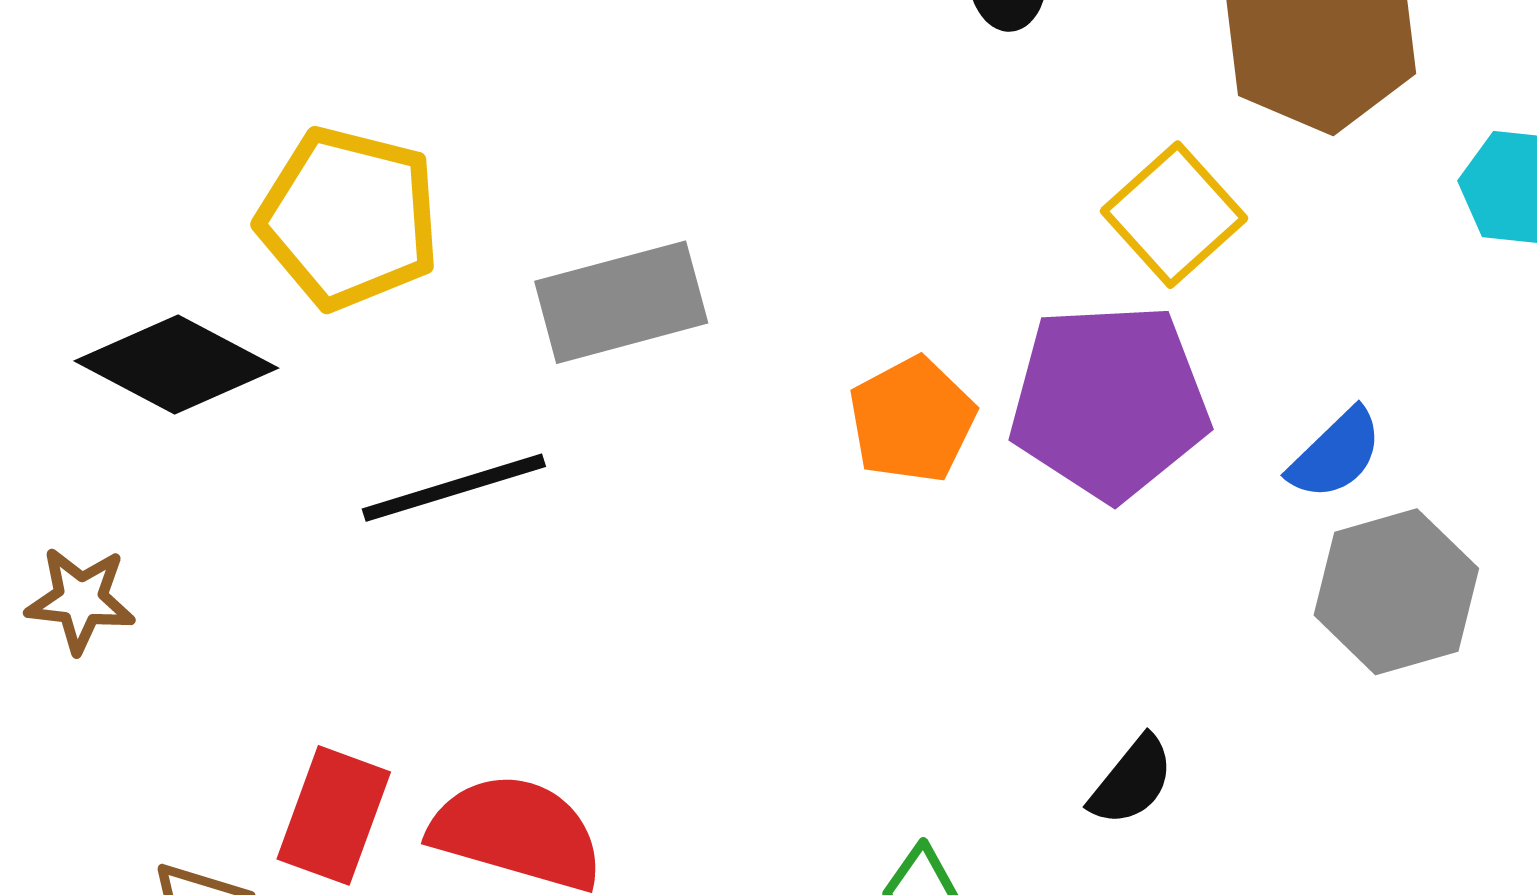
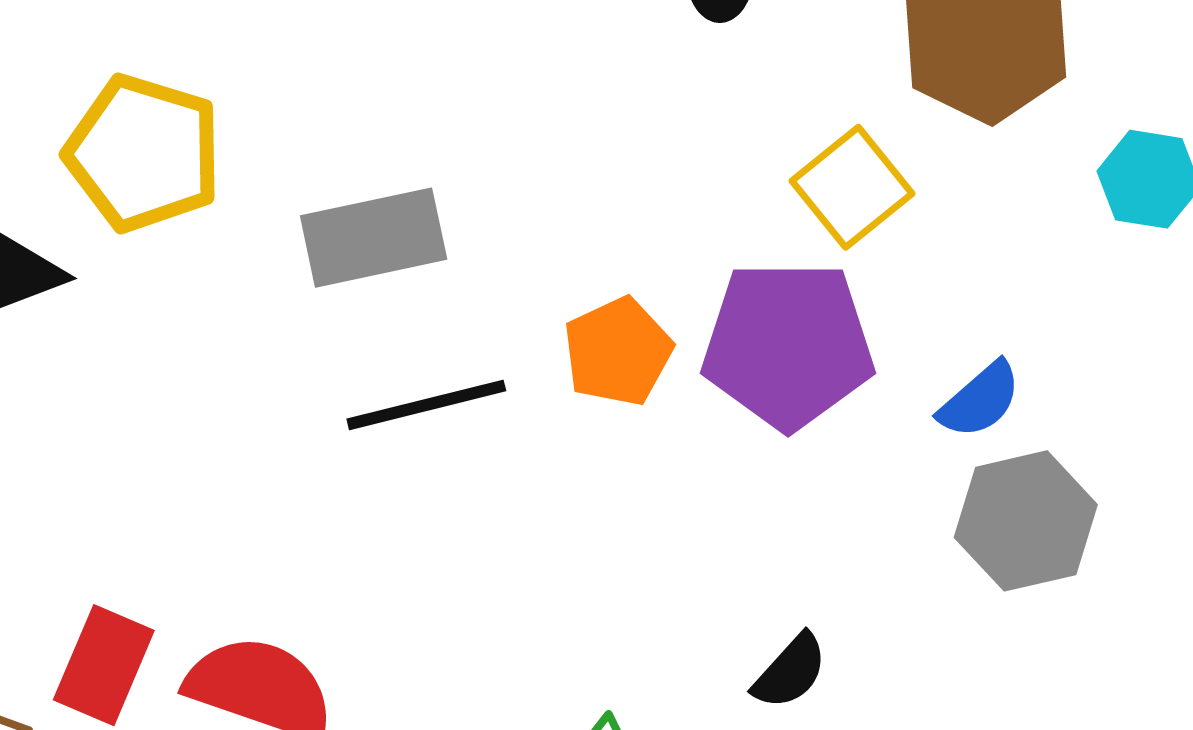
black line: (454, 488) -> (426, 405), moved

